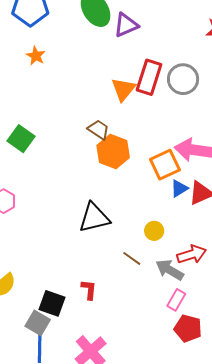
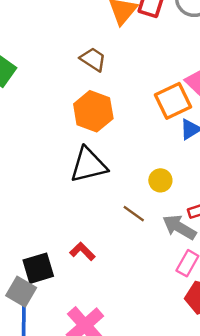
orange hexagon: (113, 151) -> (93, 111), moved
red L-shape: (89, 290) -> (82, 251), turned -50
black square: (52, 303) -> (38, 268), turned -36

